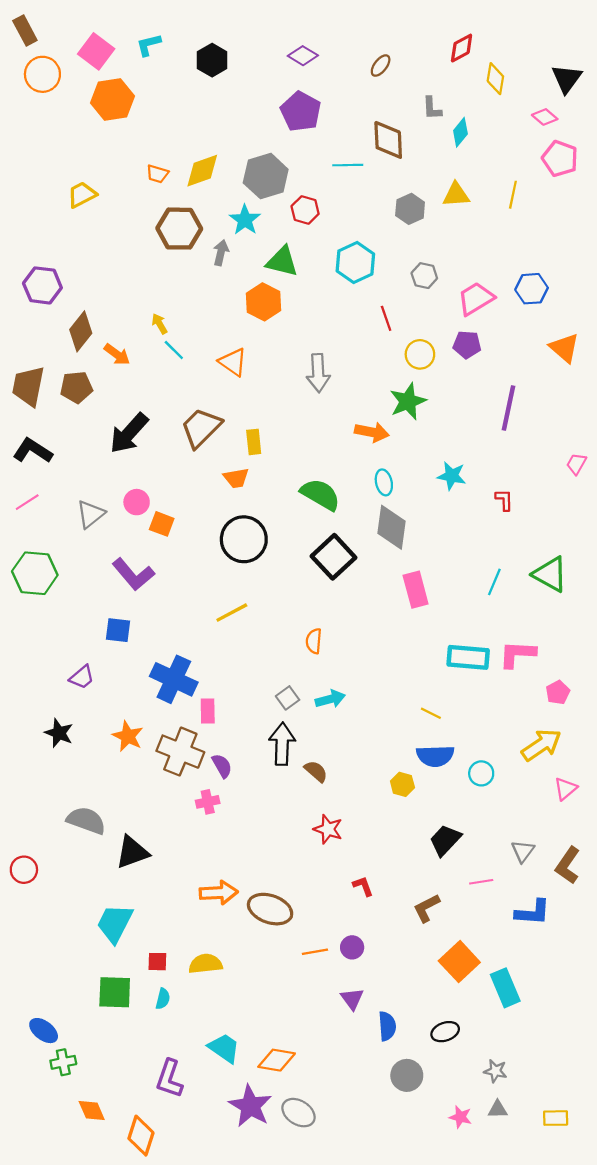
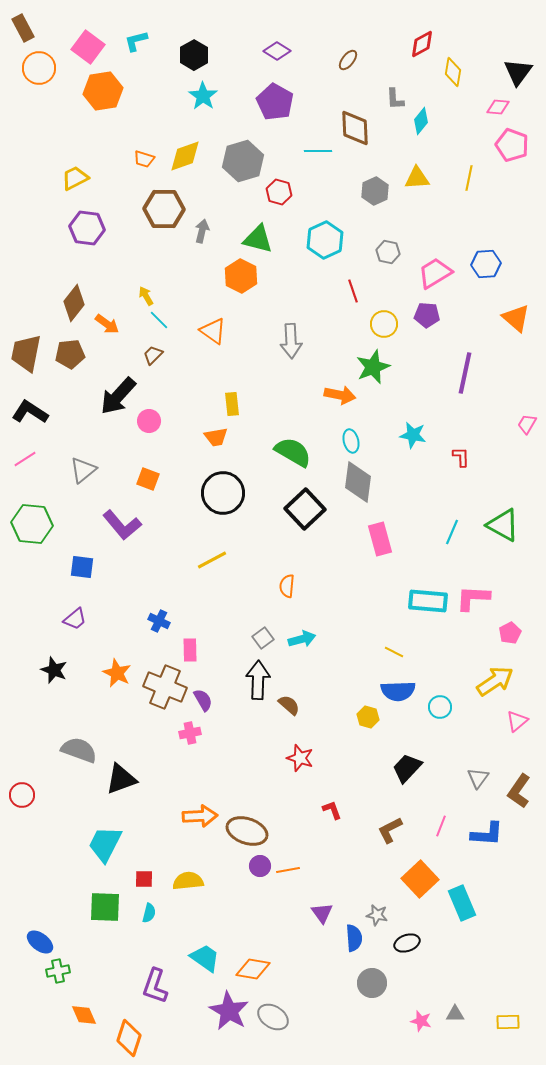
pink diamond: (545, 117) -> (498, 107), turned -35
cyan star: (245, 220) -> (203, 96), moved
purple hexagon: (42, 285) -> (87, 228), moved
brown trapezoid: (201, 428) -> (153, 355), moved, size x0.5
pink circle: (137, 502) -> (149, 421), moved
blue square: (118, 630) -> (82, 567), moved
blue cross: (174, 679) -> (159, 621), size x0.5
pink line: (481, 882) -> (441, 826), moved, turned -60
purple circle: (352, 947) -> (260, 866), moved
gray star: (495, 1071) -> (377, 915), moved

